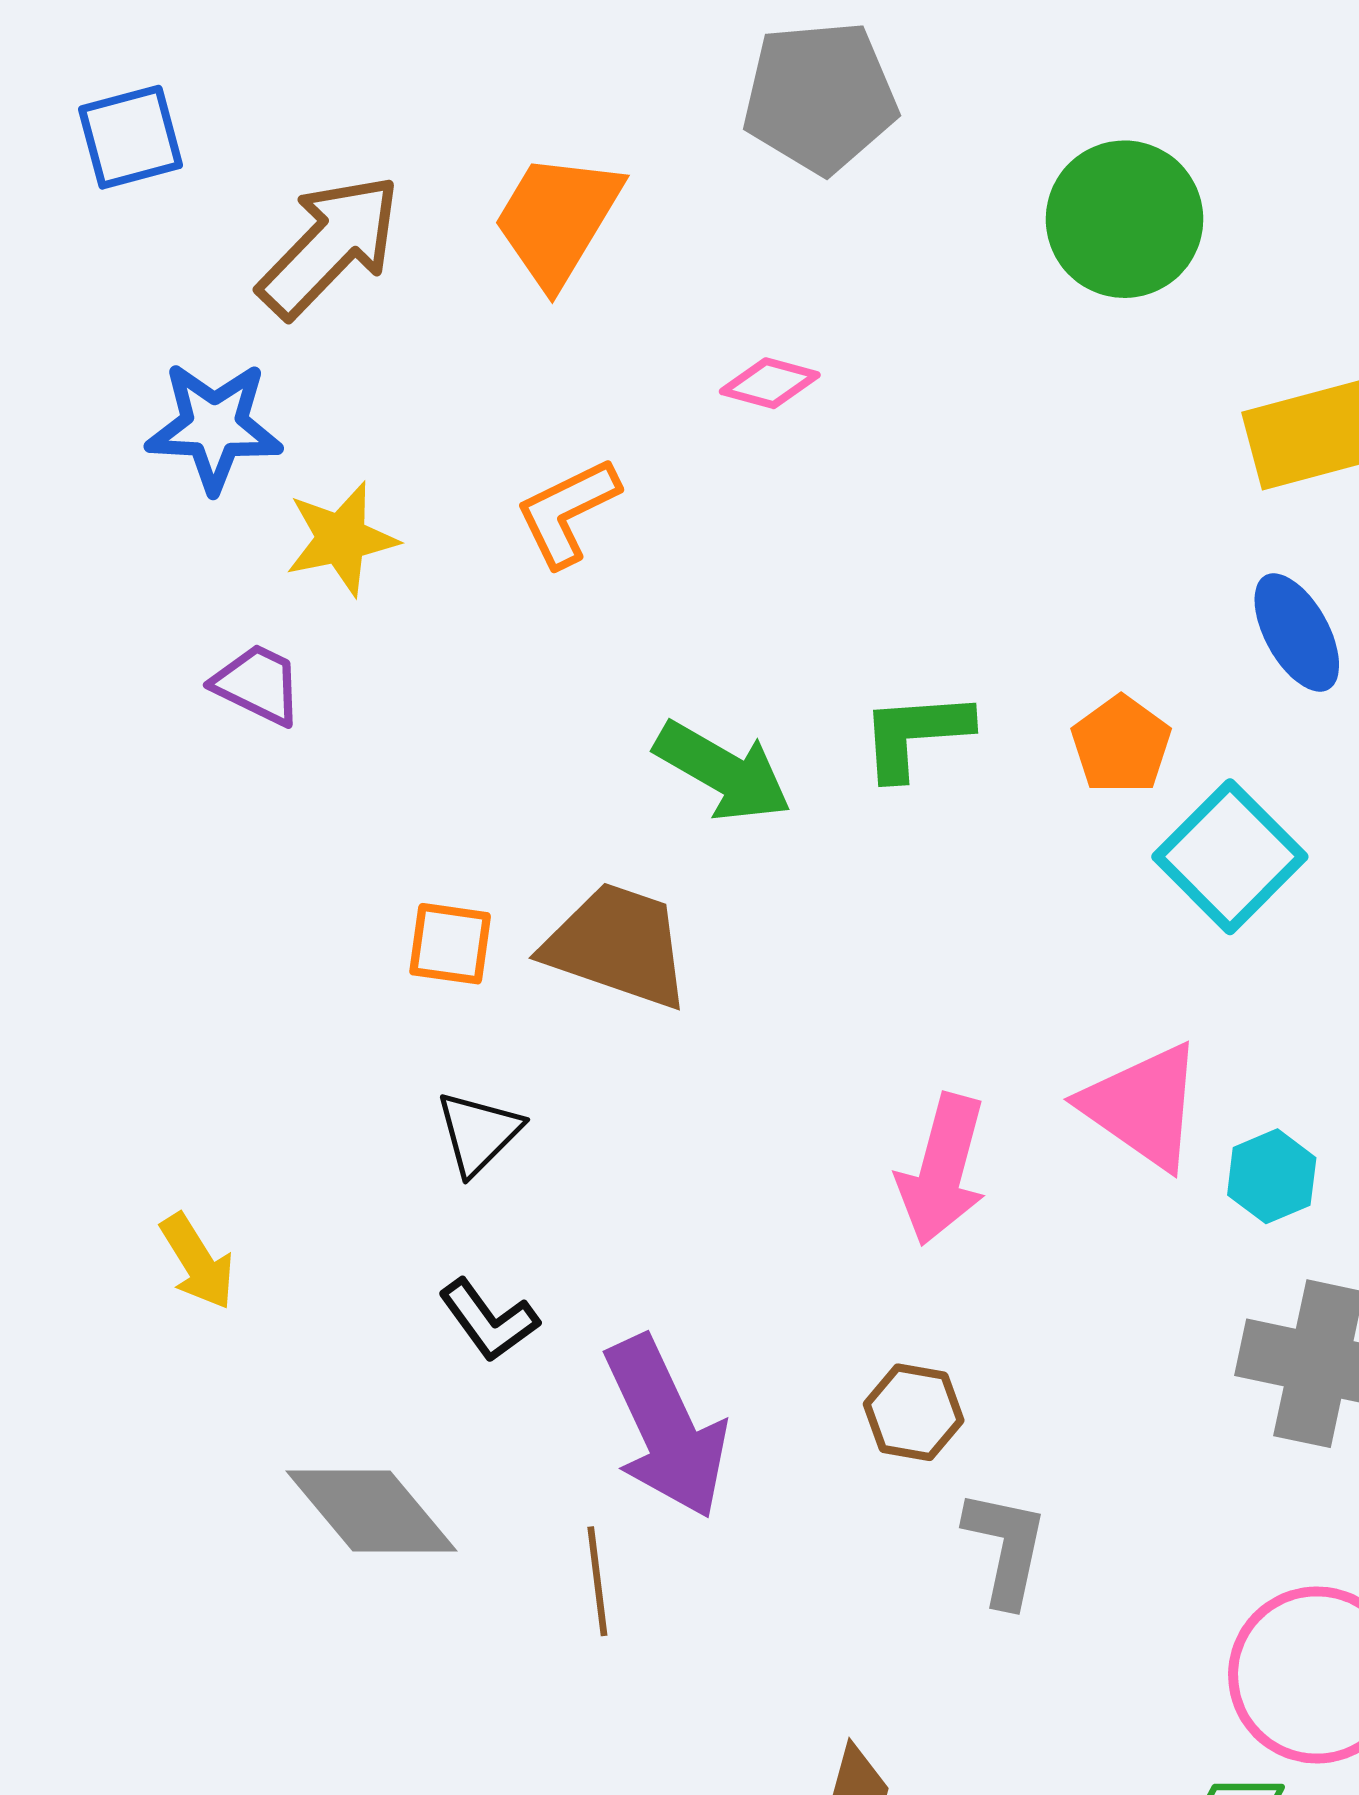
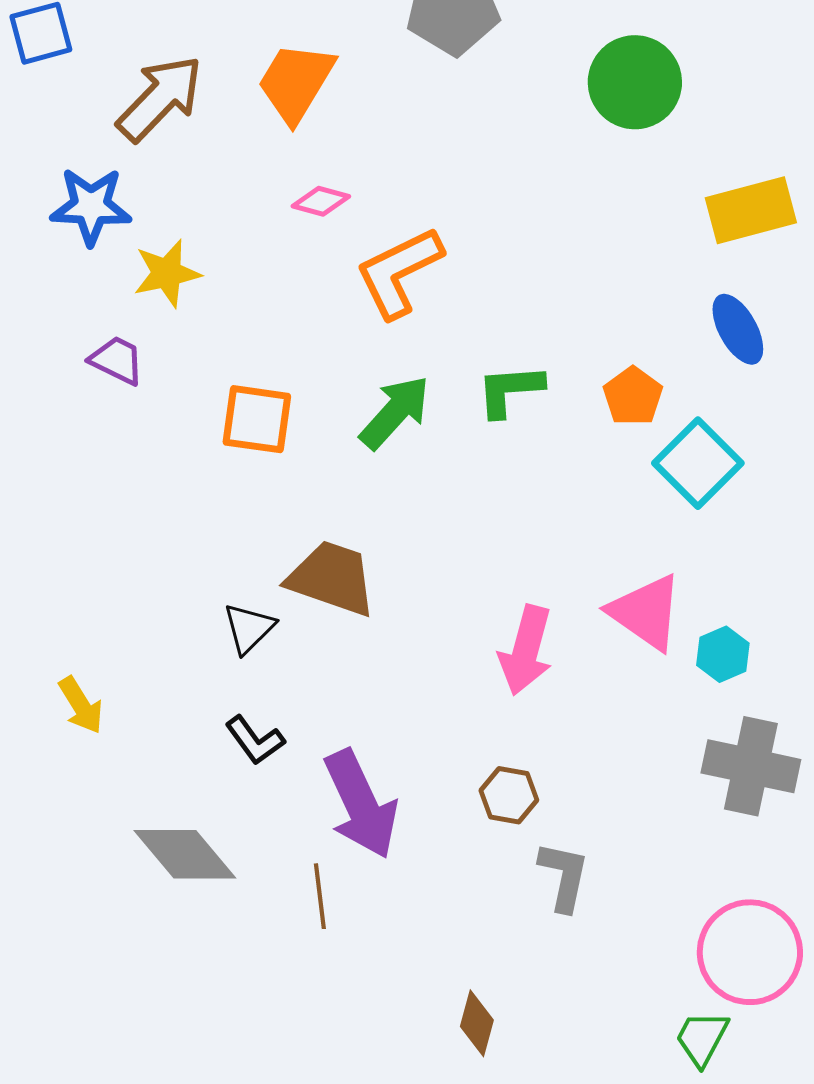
pink diamond: (770, 383) -> (321, 201), moved
orange L-shape: (567, 512) -> (399, 272), moved, size x1.4
green arrow: (723, 771) -> (395, 412), turned -78
orange square: (450, 944) -> (257, 419), moved, size x1.4
brown trapezoid: (617, 945) -> (332, 578), moved

